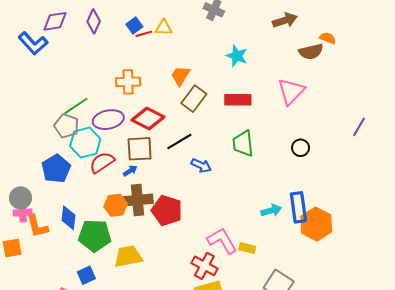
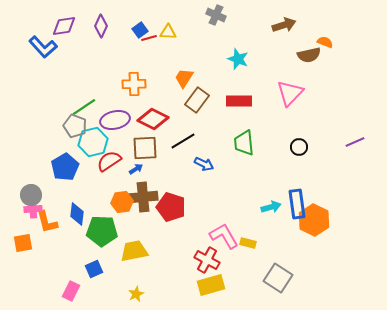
purple line: (359, 127) -> (355, 142), moved, turned 36

